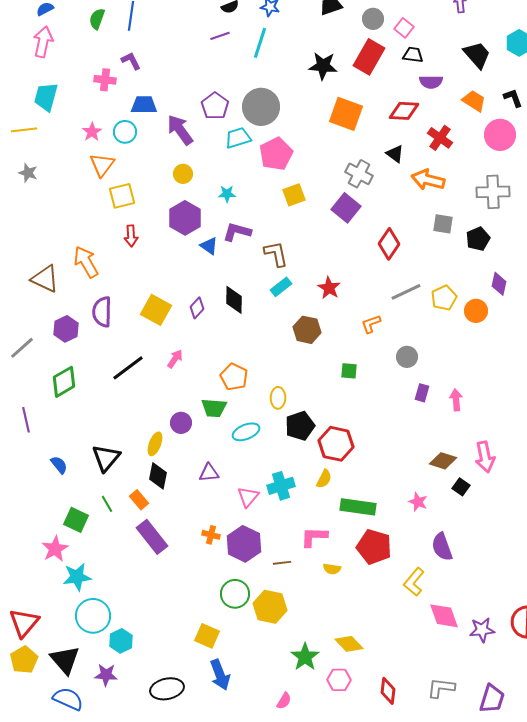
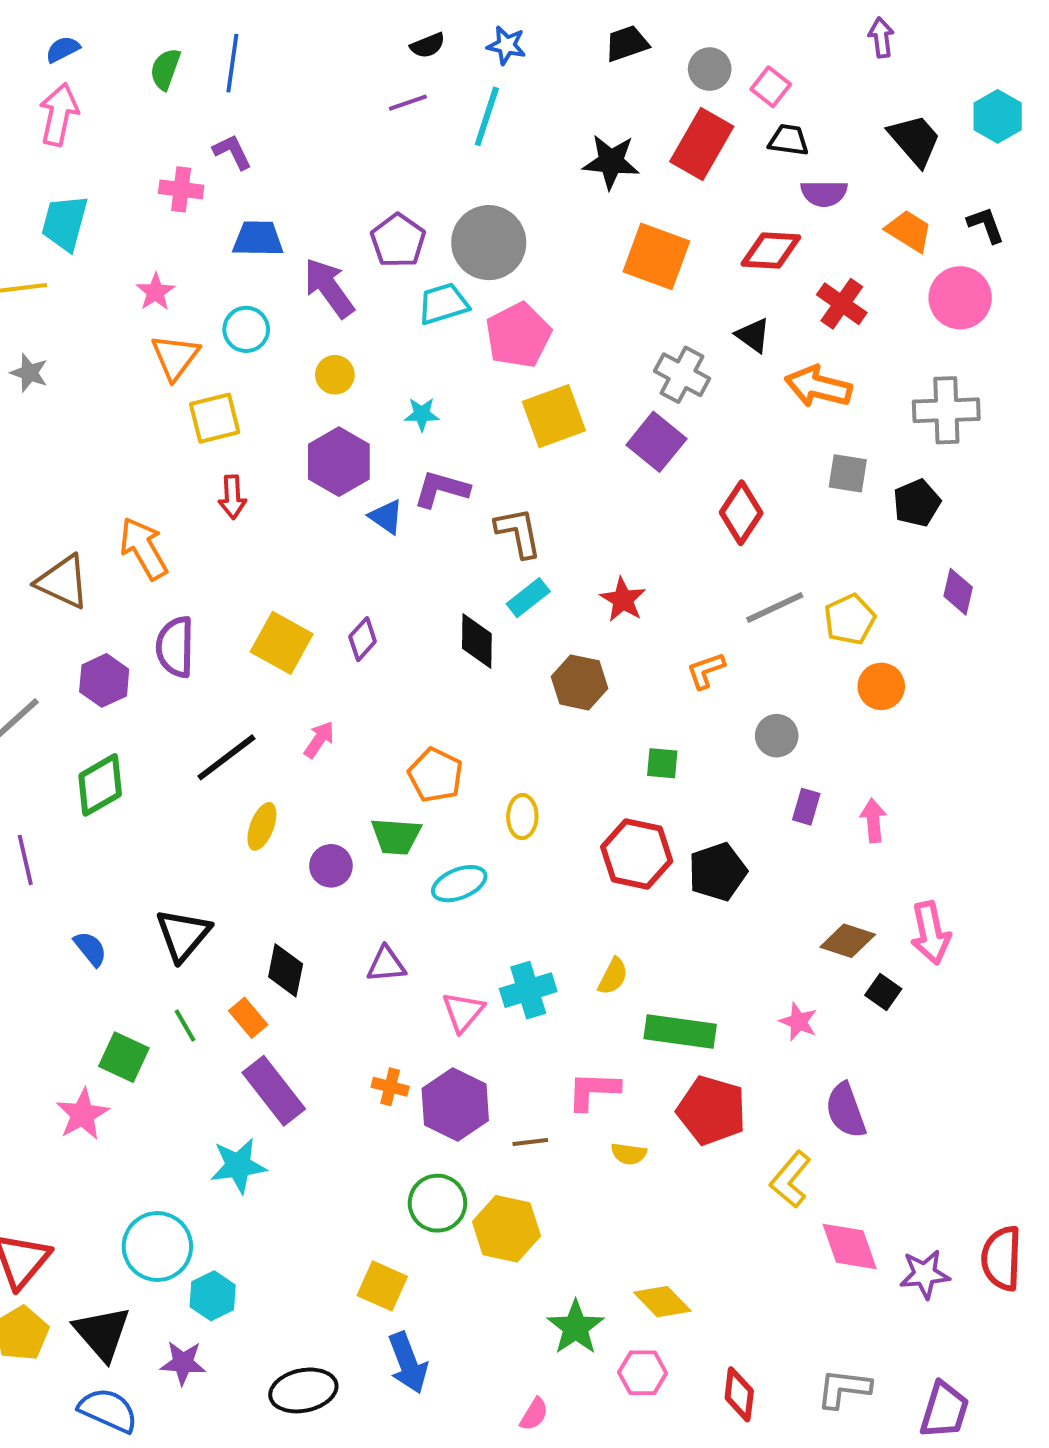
cyan circle: (125, 132) -> (246, 329), moved
yellow square: (294, 195) -> (554, 416), size x1.4
black diamond: (234, 300) -> (477, 641), moved
orange circle: (476, 311) -> (881, 686), moved
black pentagon: (300, 426) -> (718, 872), moved
yellow ellipse: (155, 444) -> (262, 826), moved
red hexagon: (336, 444) -> (637, 854), moved
cyan star: (77, 577) -> (238, 1166), moved

